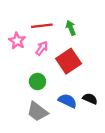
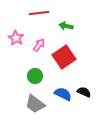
red line: (42, 26) -> (39, 13), moved
green arrow: (71, 28) -> (66, 26), turned -56

